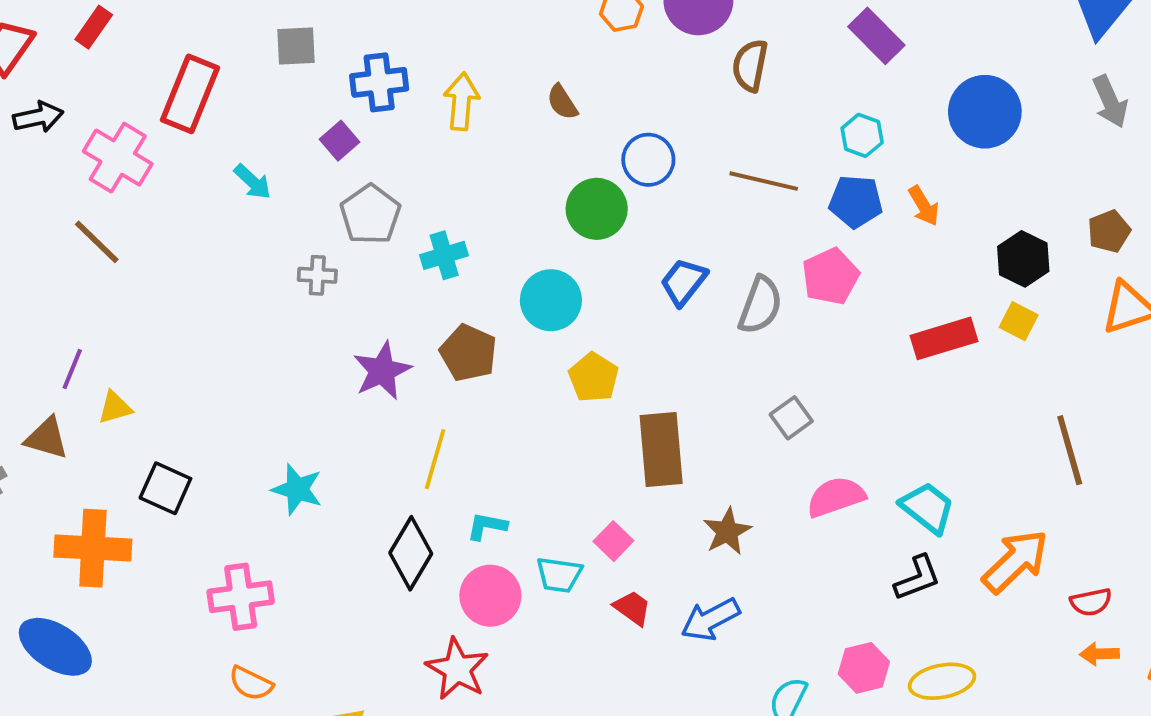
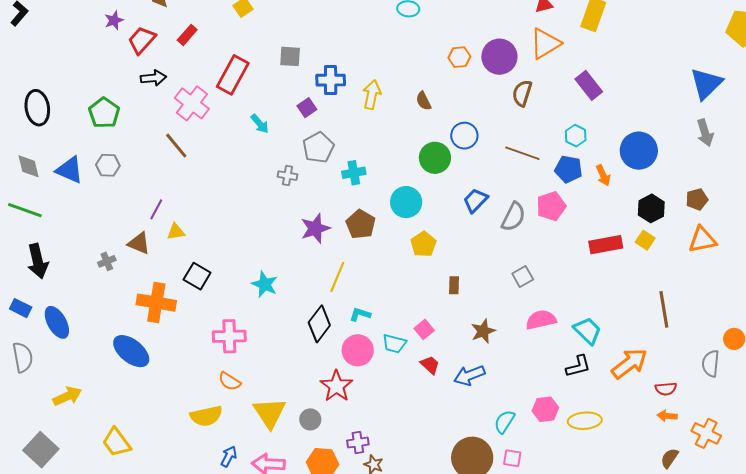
blue circle: (985, 112) -> (639, 151), moved
brown rectangle: (661, 450) -> (454, 285), size x0.5

